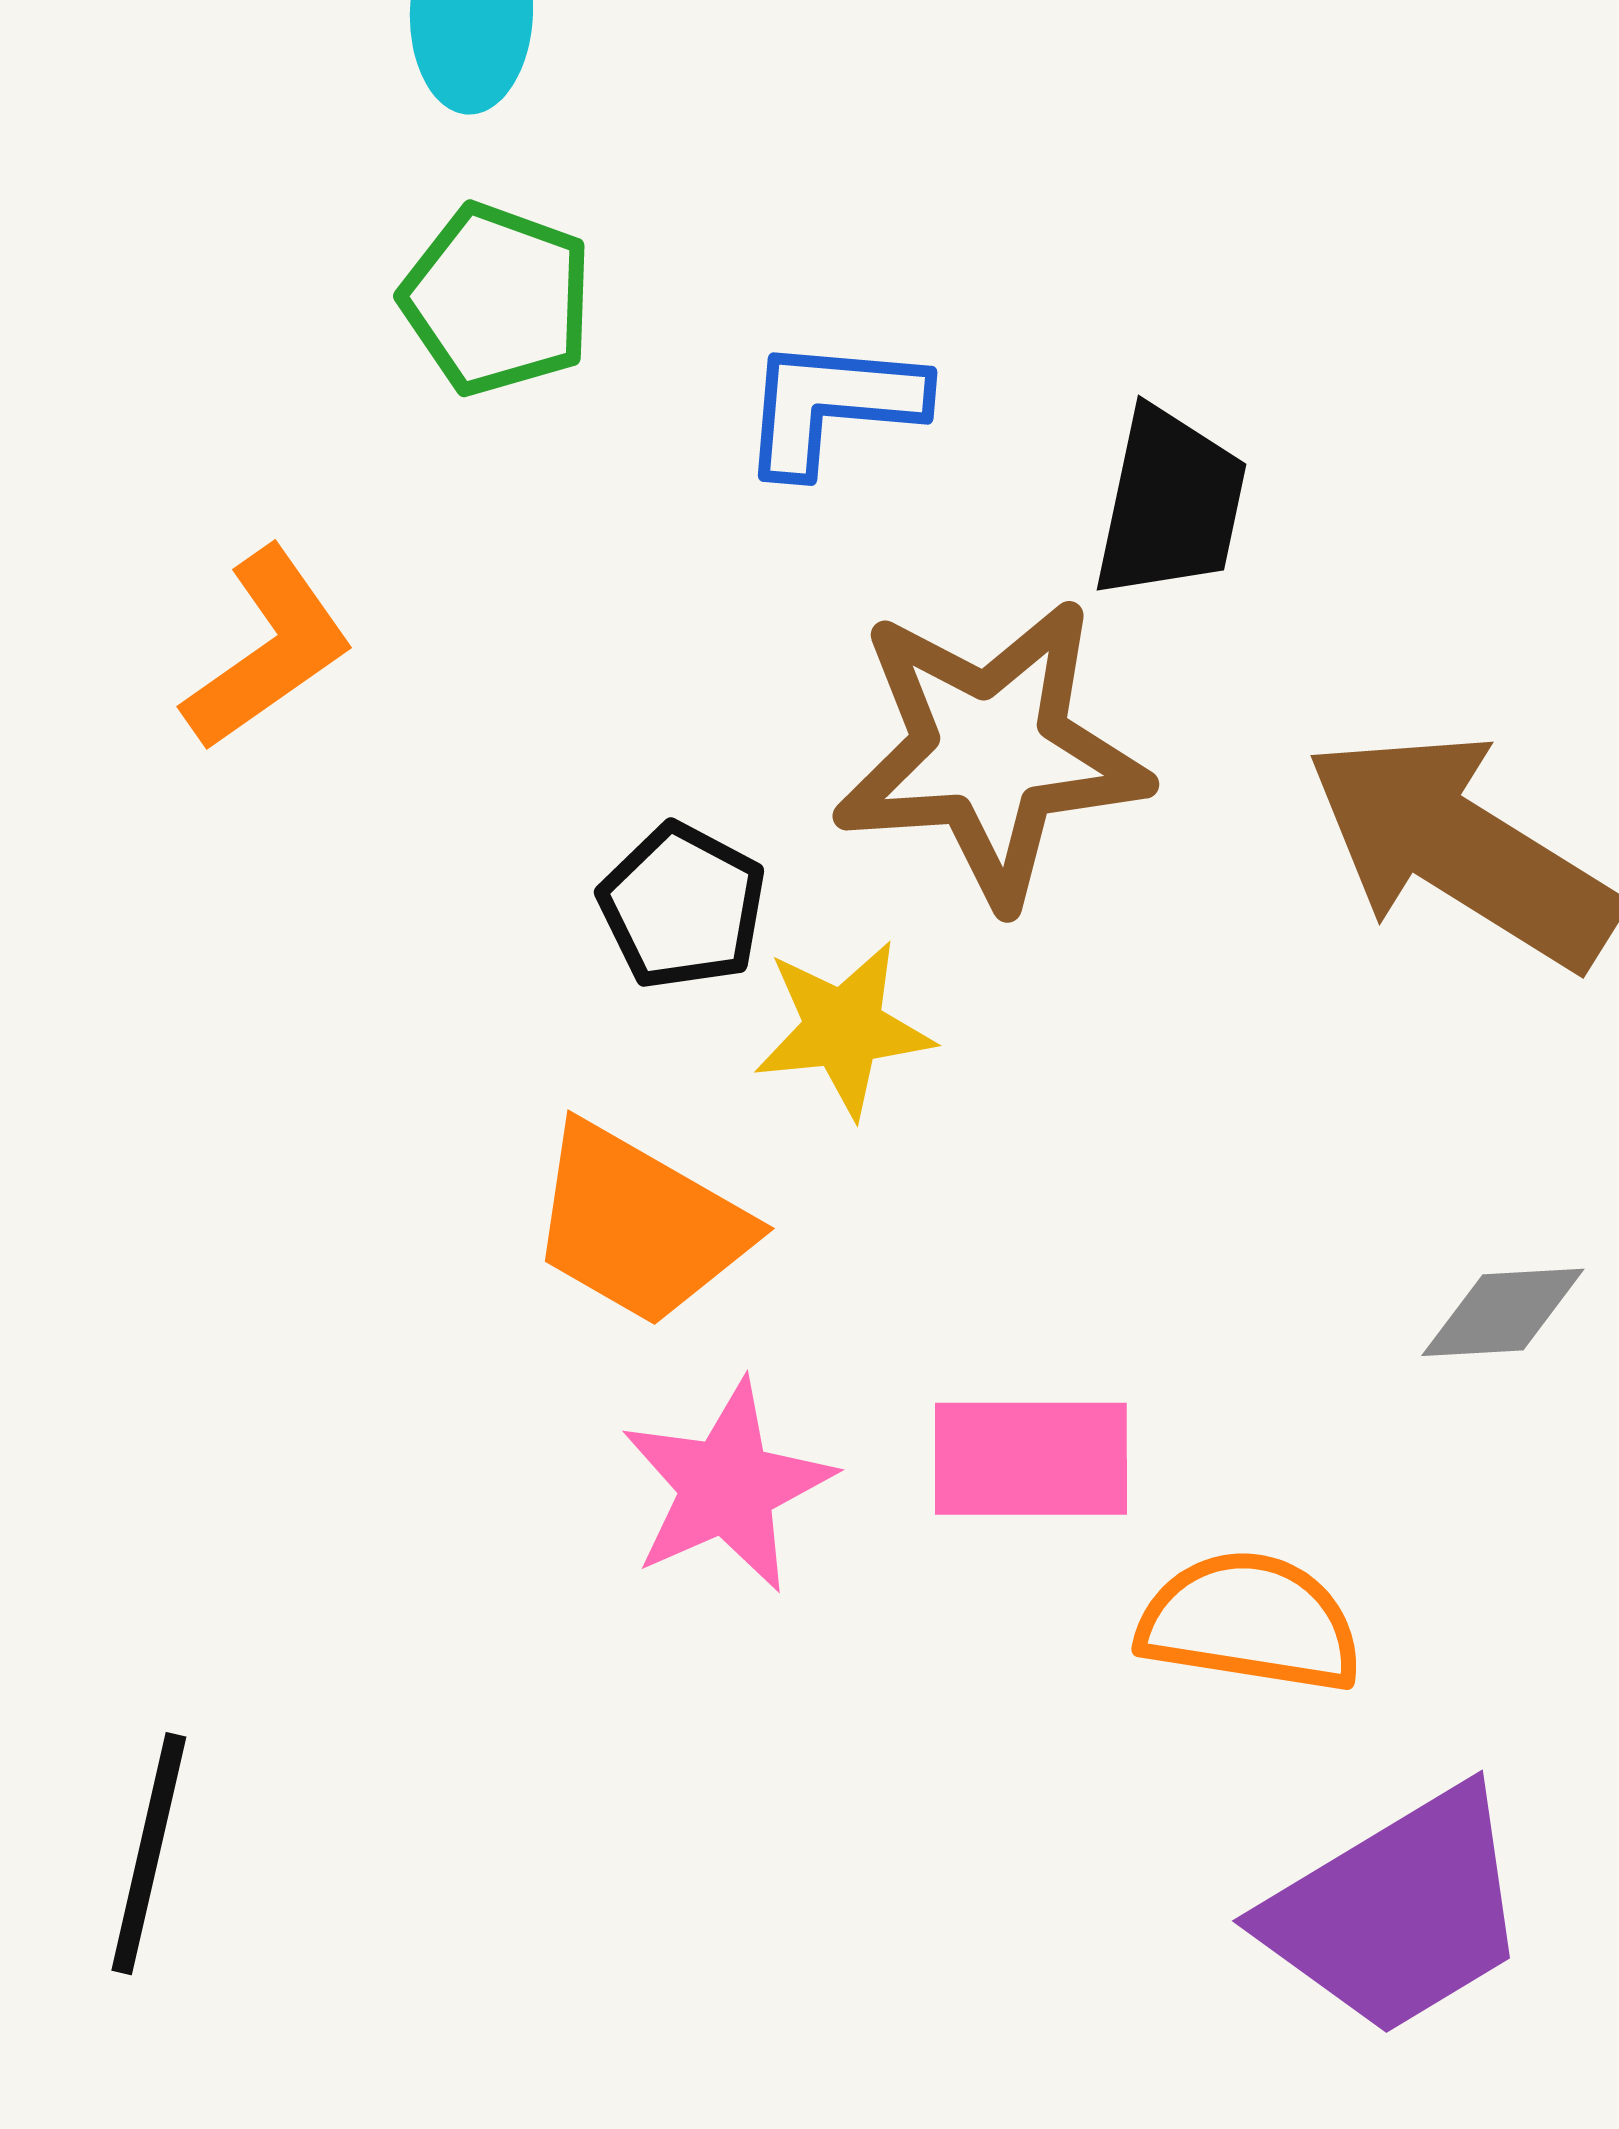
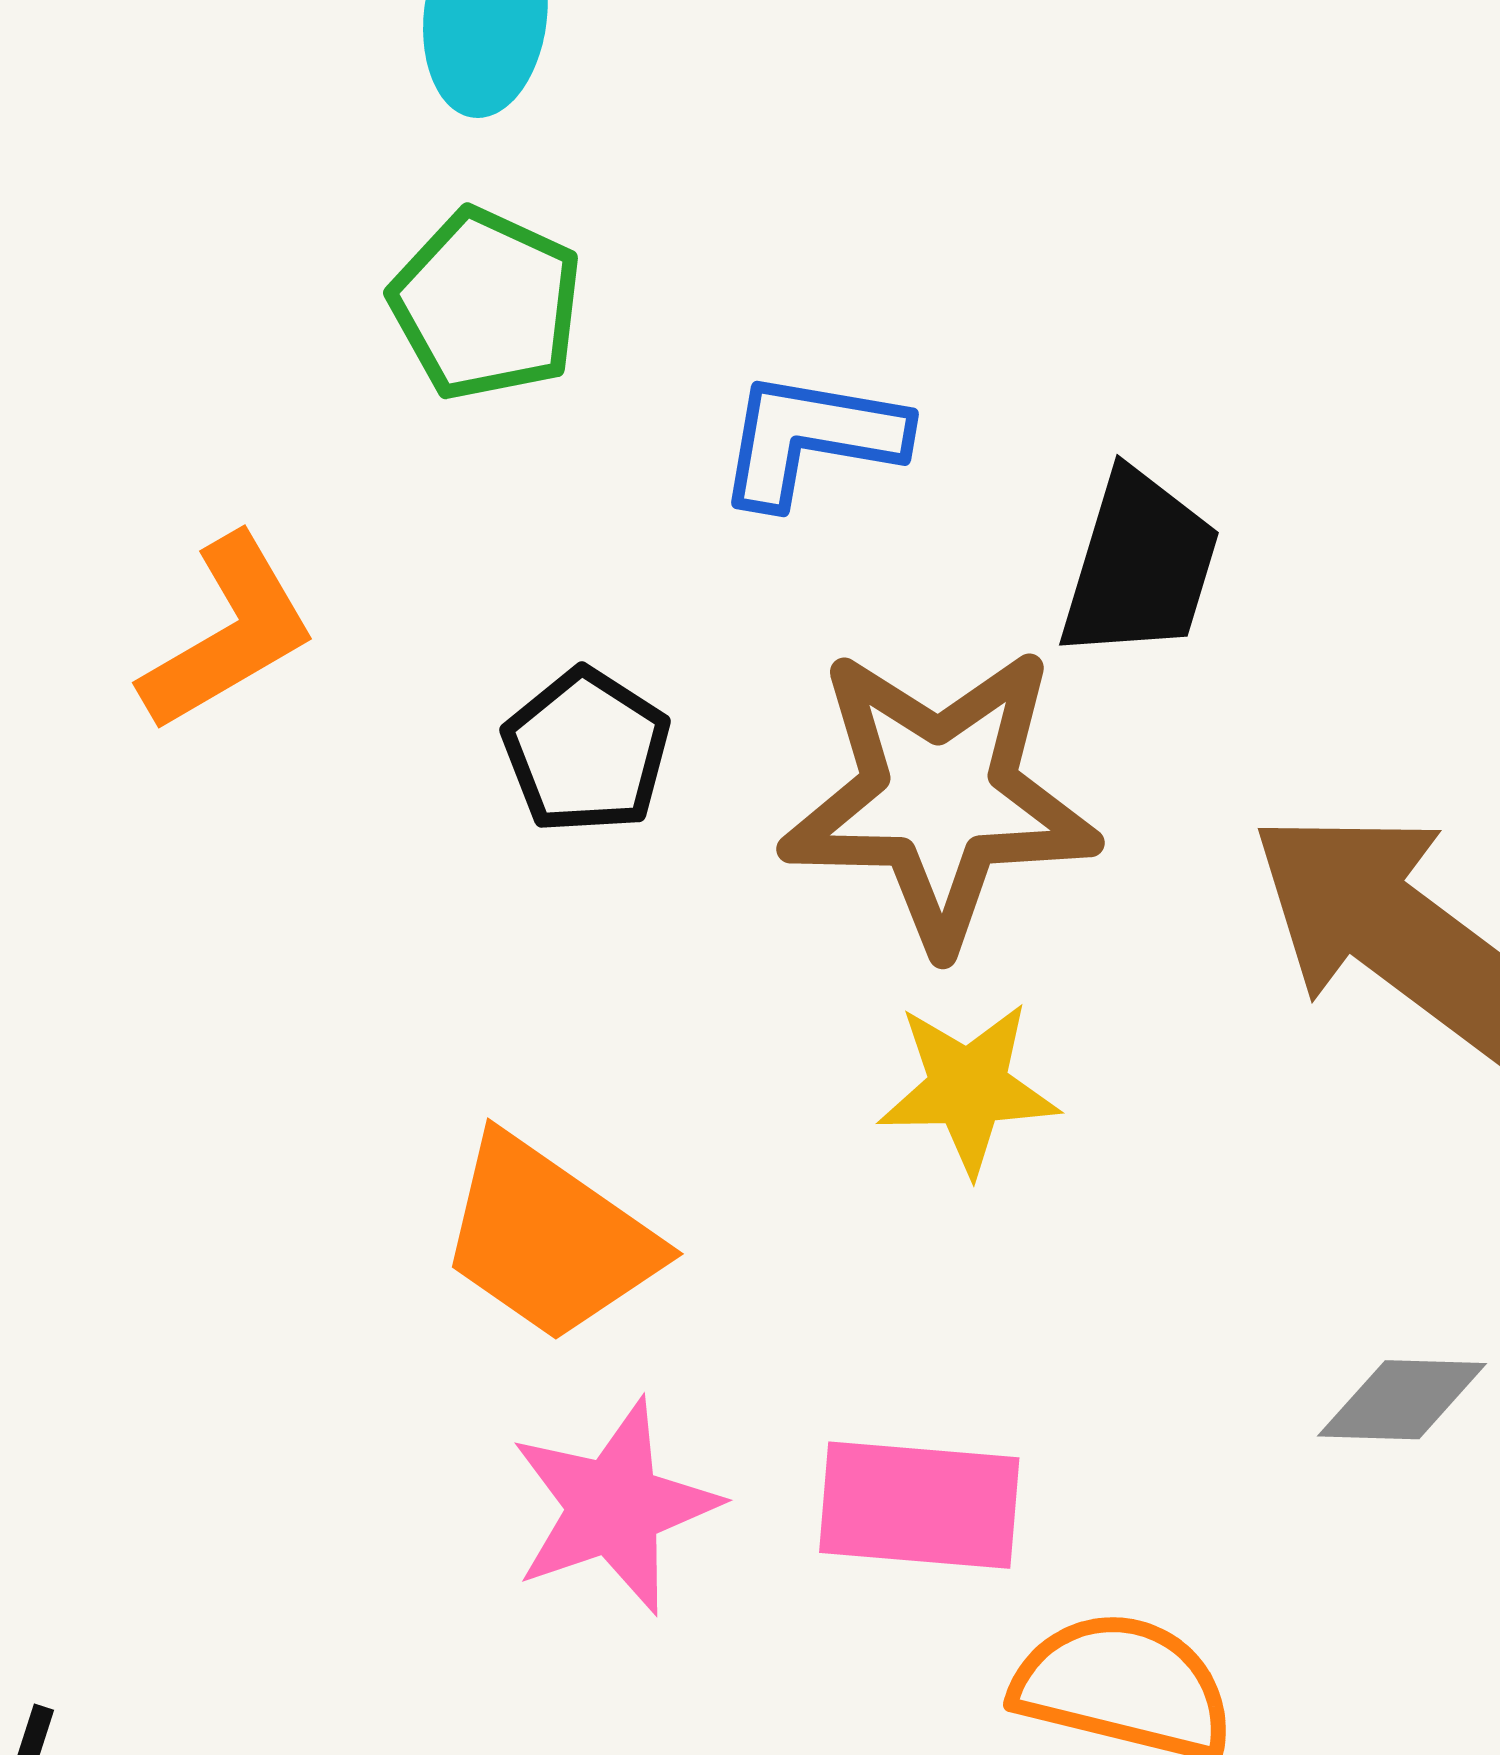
black pentagon: (682, 906) -> (587, 751), moved
yellow star: (843, 1029) -> (968, 1088), moved

